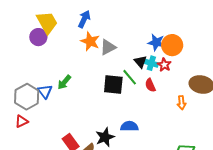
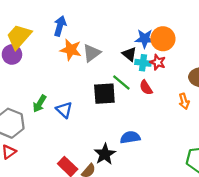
yellow trapezoid: (47, 22) -> (19, 37), turned -100
black triangle: (140, 62) -> (129, 54), moved
green arrow: (64, 82) -> (40, 104), moved
blue triangle: (45, 91) -> (64, 110), moved

